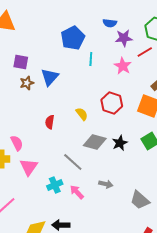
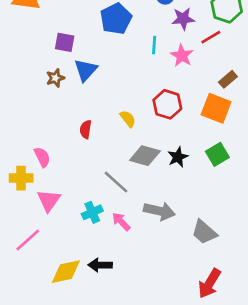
cyan line: (91, 59) -> (154, 45), moved
purple square: (21, 62) -> (65, 42), moved
pink triangle: (29, 167) -> (49, 200), moved
gray arrow: (106, 184) -> (159, 211), size x1.6

